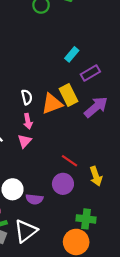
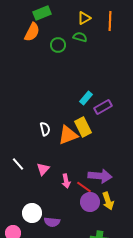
cyan rectangle: (72, 54) -> (86, 98), moved
purple arrow: (96, 107) -> (100, 176), moved, turned 45
pink arrow: (28, 121) -> (66, 181), moved
purple circle: (63, 184) -> (90, 202), moved

